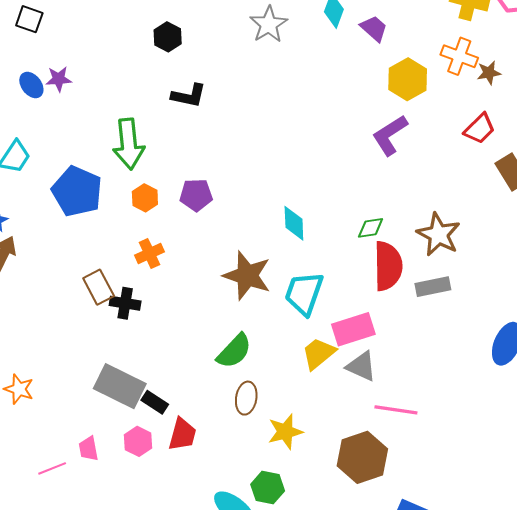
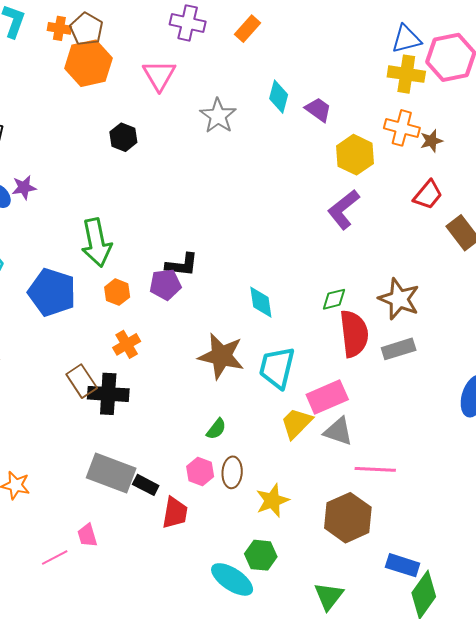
black L-shape: (189, 96) -> (182, 265), moved
black cross: (125, 303) -> (108, 394), size x1.4
green semicircle: (234, 351) -> (216, 429), size x0.6
pink hexagon: (138, 441) -> (200, 471), moved

